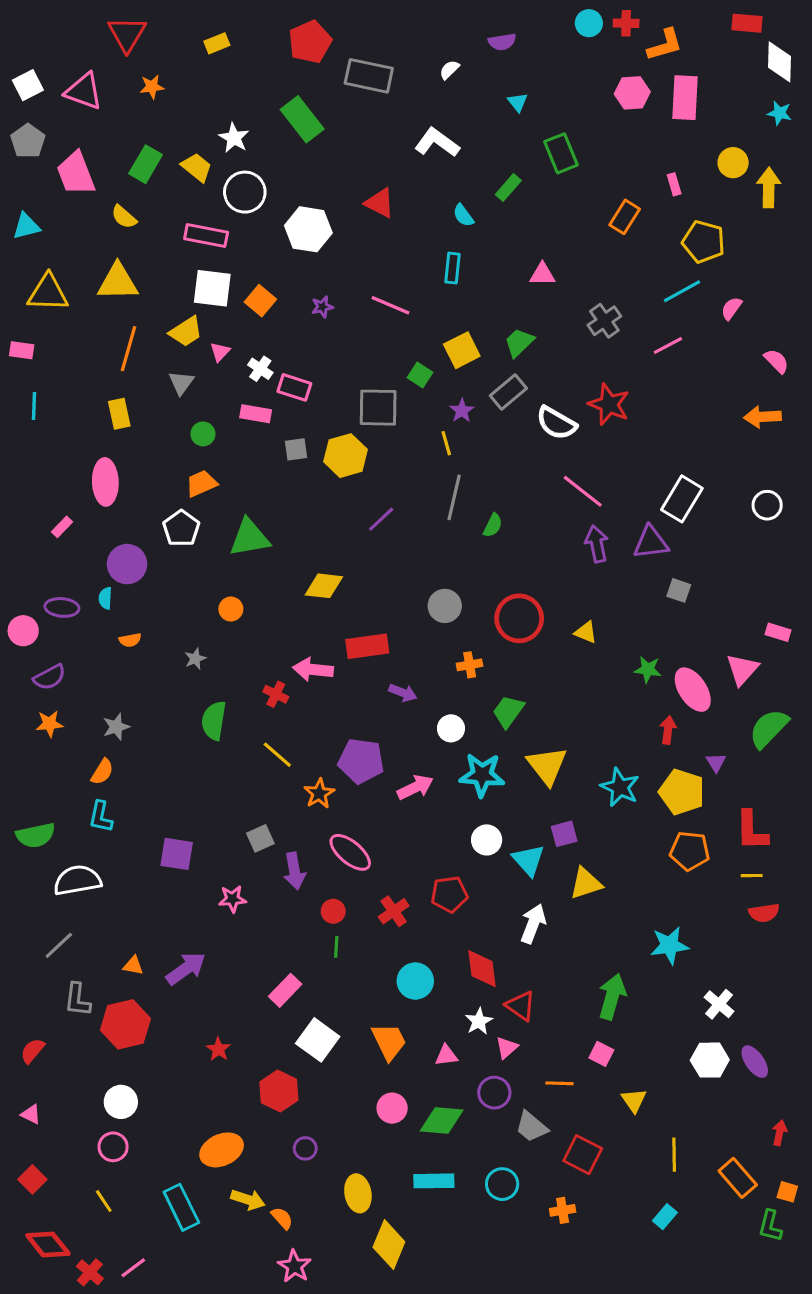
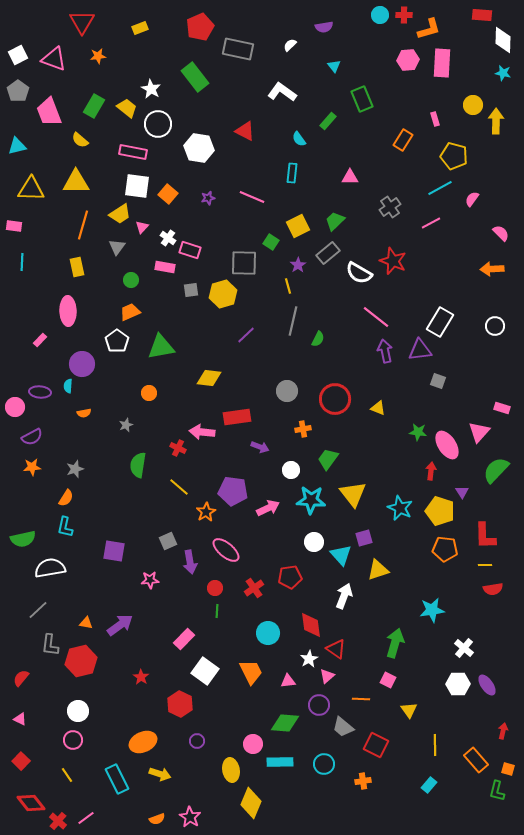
pink circle: (392, 1108) -> (253, 744), moved
orange semicircle: (282, 1218) -> (157, 819), moved, turned 112

